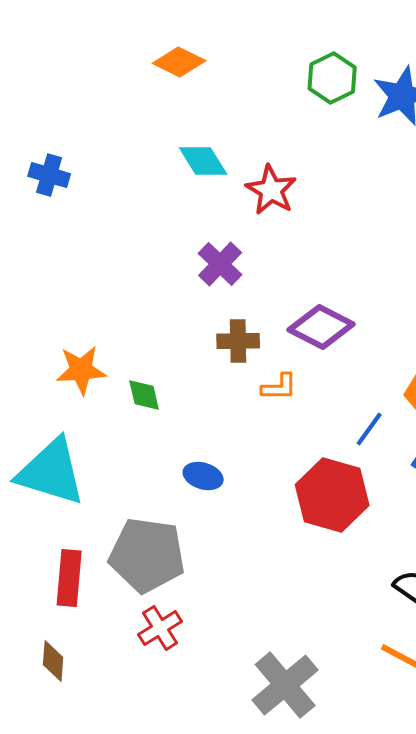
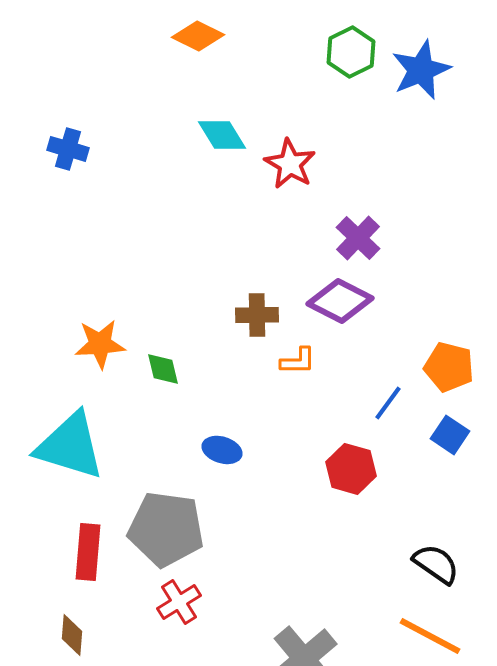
purple cross: (220, 264) -> (358, 238), moved
red hexagon: (332, 495) -> (351, 469), size x0.7

